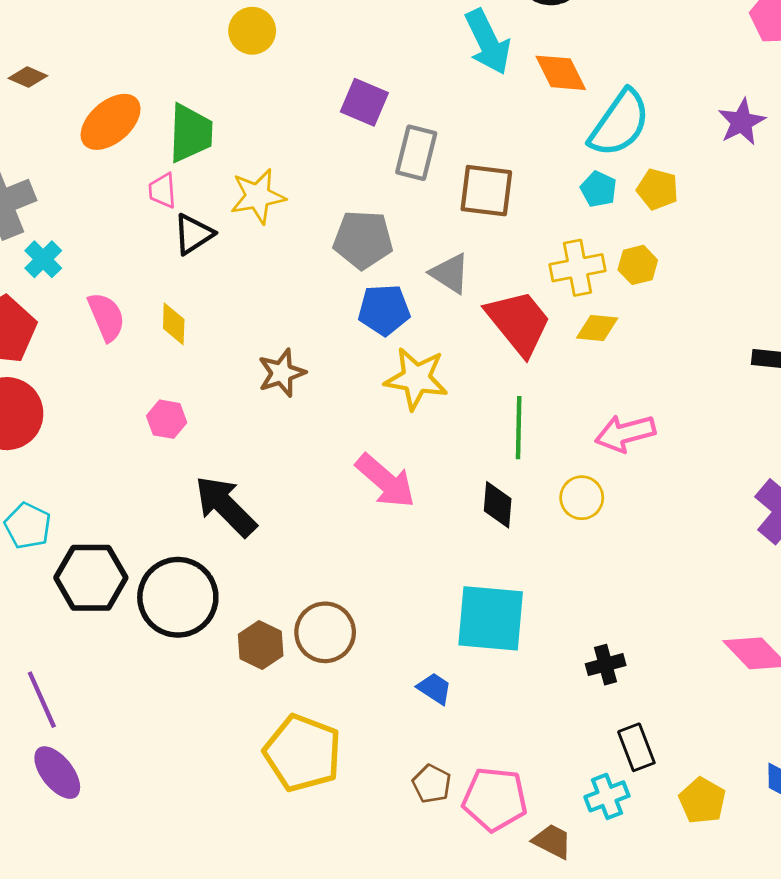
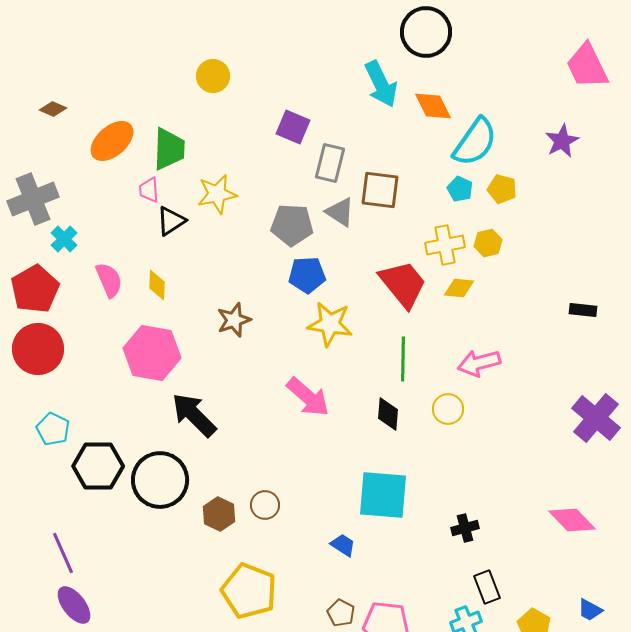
gray triangle: (450, 273) -> (340, 212), moved
pink hexagon: (167, 419) -> (152, 353), size x2.0
brown circle: (325, 632) -> (265, 505), size x0.7

